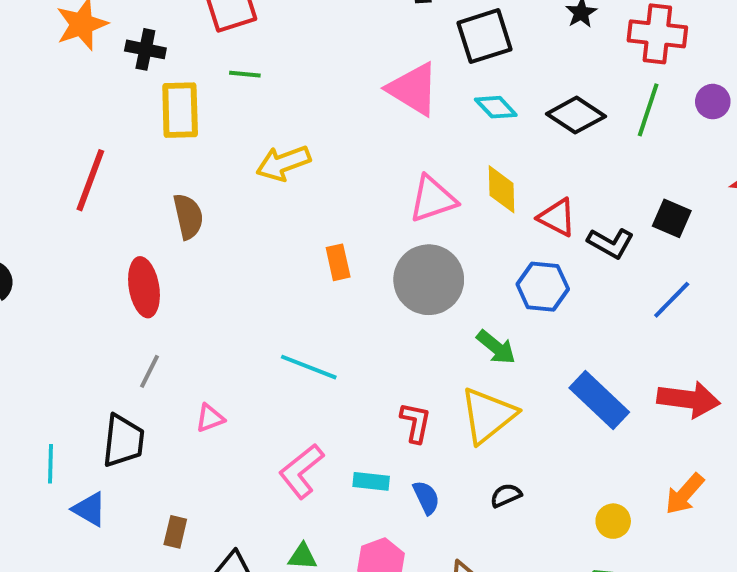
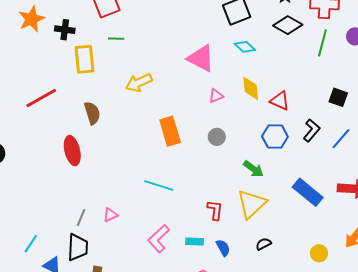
pink triangle: (413, 89) -> (201, 58), moved
black diamond: (576, 115) -> (288, 25), moved
red line: (90, 180) -> (41, 98), turned 44
pink triangle: (433, 199) -> (216, 96), size x0.6
black L-shape: (611, 243) -> (312, 130), moved, turned -75
orange rectangle: (338, 262) -> (170, 131), size x1.6
gray circle: (429, 280) -> (217, 137), size x0.5
gray line: (149, 371) -> (81, 217), moved
black trapezoid: (123, 441) -> (78, 247), moved
cyan line: (50, 464) -> (31, 244), turned 36

